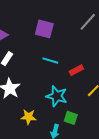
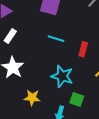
red rectangle: (76, 70) -> (83, 49), turned -48

